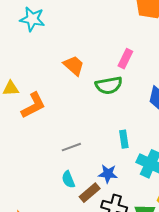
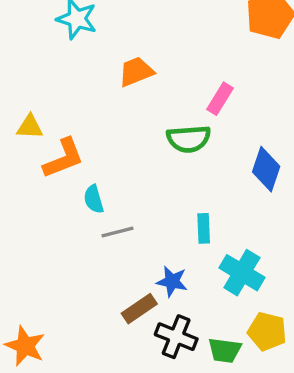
orange trapezoid: (74, 65) -> (136, 72), moved, turned -70
cyan semicircle: (68, 179) -> (94, 199), moved

